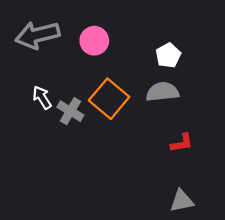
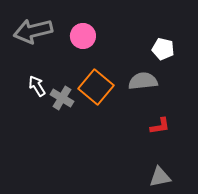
white pentagon: (168, 55) -> (163, 49), moved, turned -30

